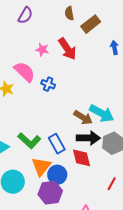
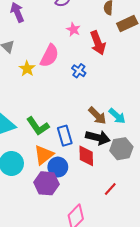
pink star: (42, 50) -> (73, 29), moved
pink semicircle: (25, 72) -> (49, 56), turned 60
blue cross: (48, 84) -> (79, 71), moved
cyan arrow: (102, 113) -> (117, 116), size x0.7

